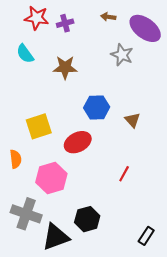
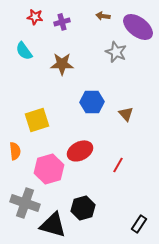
red star: (37, 18) -> (35, 17), size x0.7
red ellipse: (78, 142) -> (80, 151), moved
black triangle: (56, 237) -> (53, 225), turned 36

